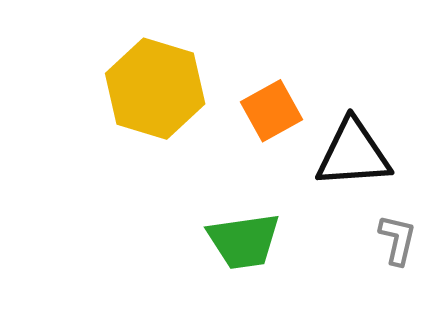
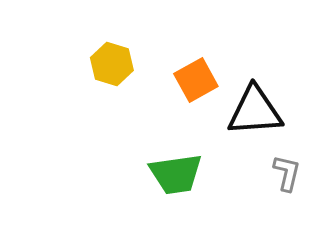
yellow hexagon: (155, 89) -> (112, 64), size x0.6

